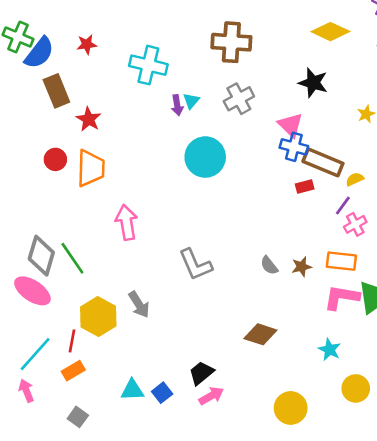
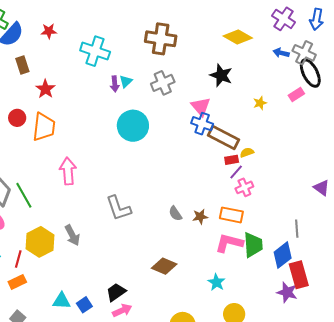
brown rectangle: (56, 91) -> (22, 65), size x0.7
red rectangle: (305, 186) -> (232, 160), moved

